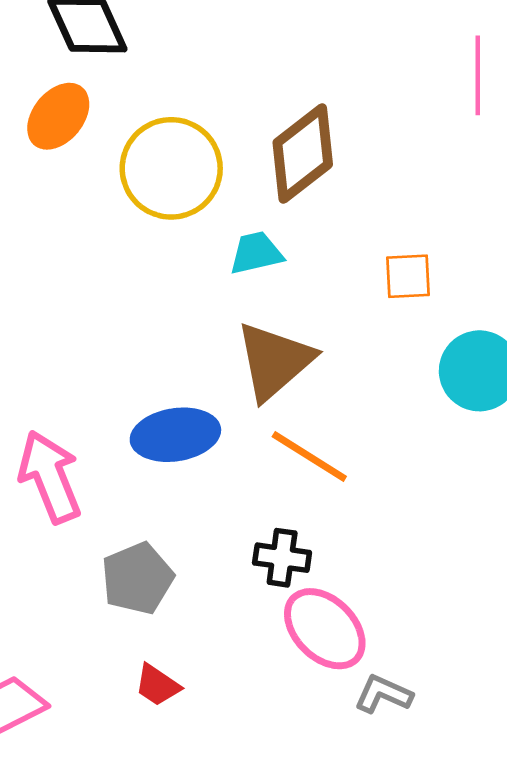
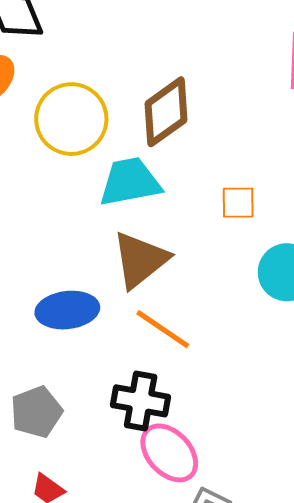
cyan trapezoid: (256, 253) -> (130, 182), size x1.6
black cross: (282, 558) -> (141, 401), size x1.4

